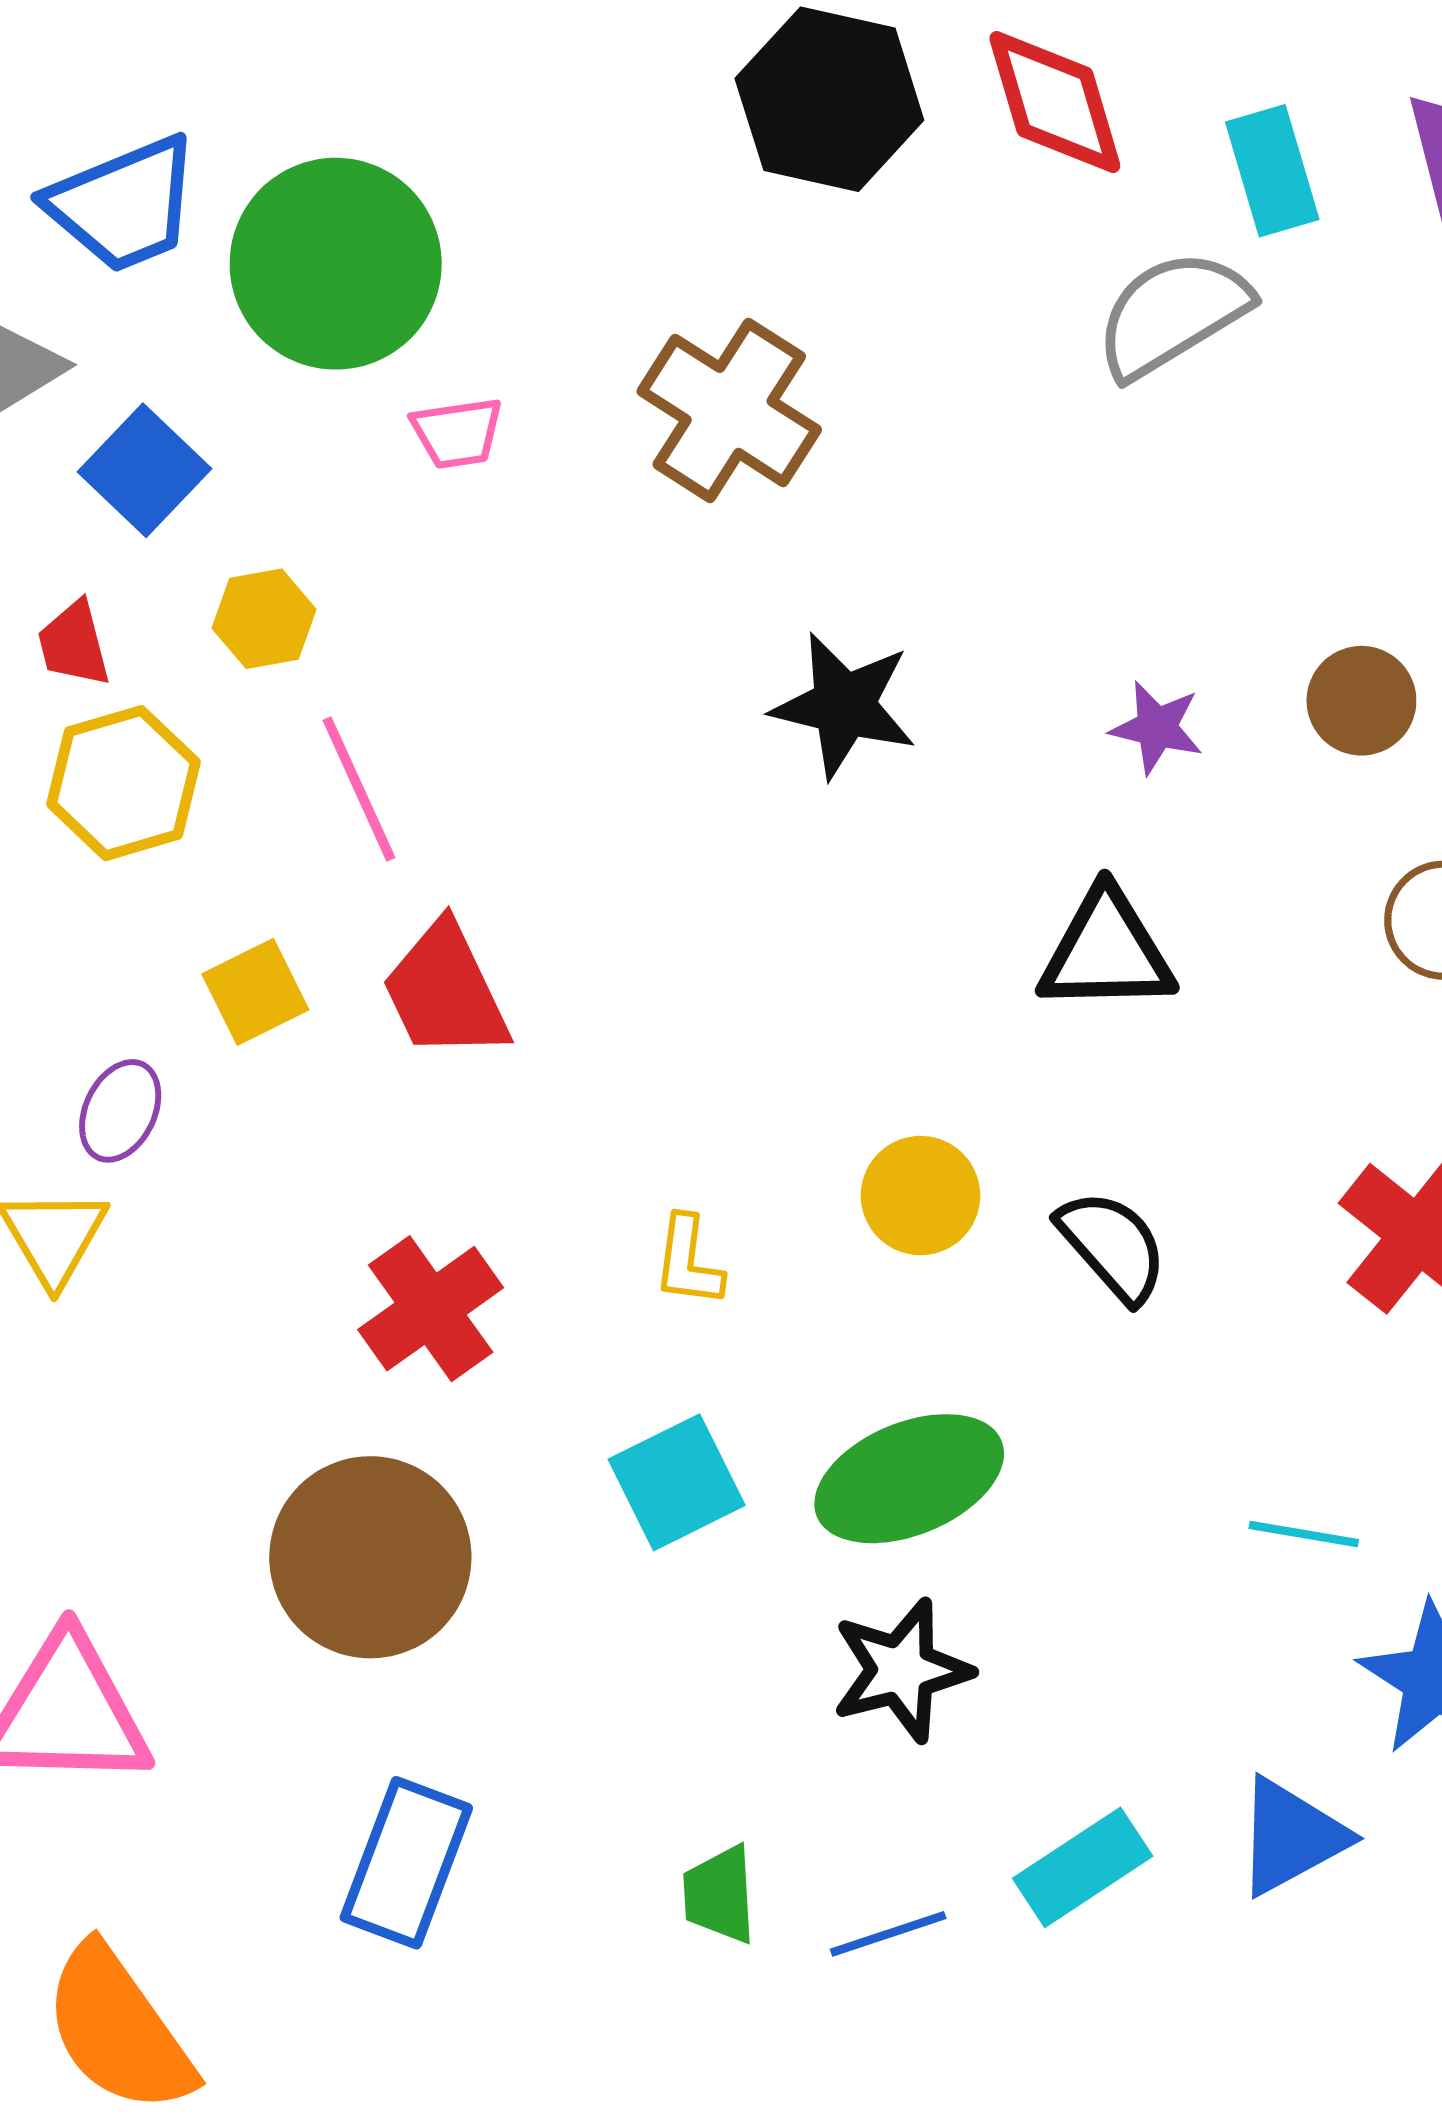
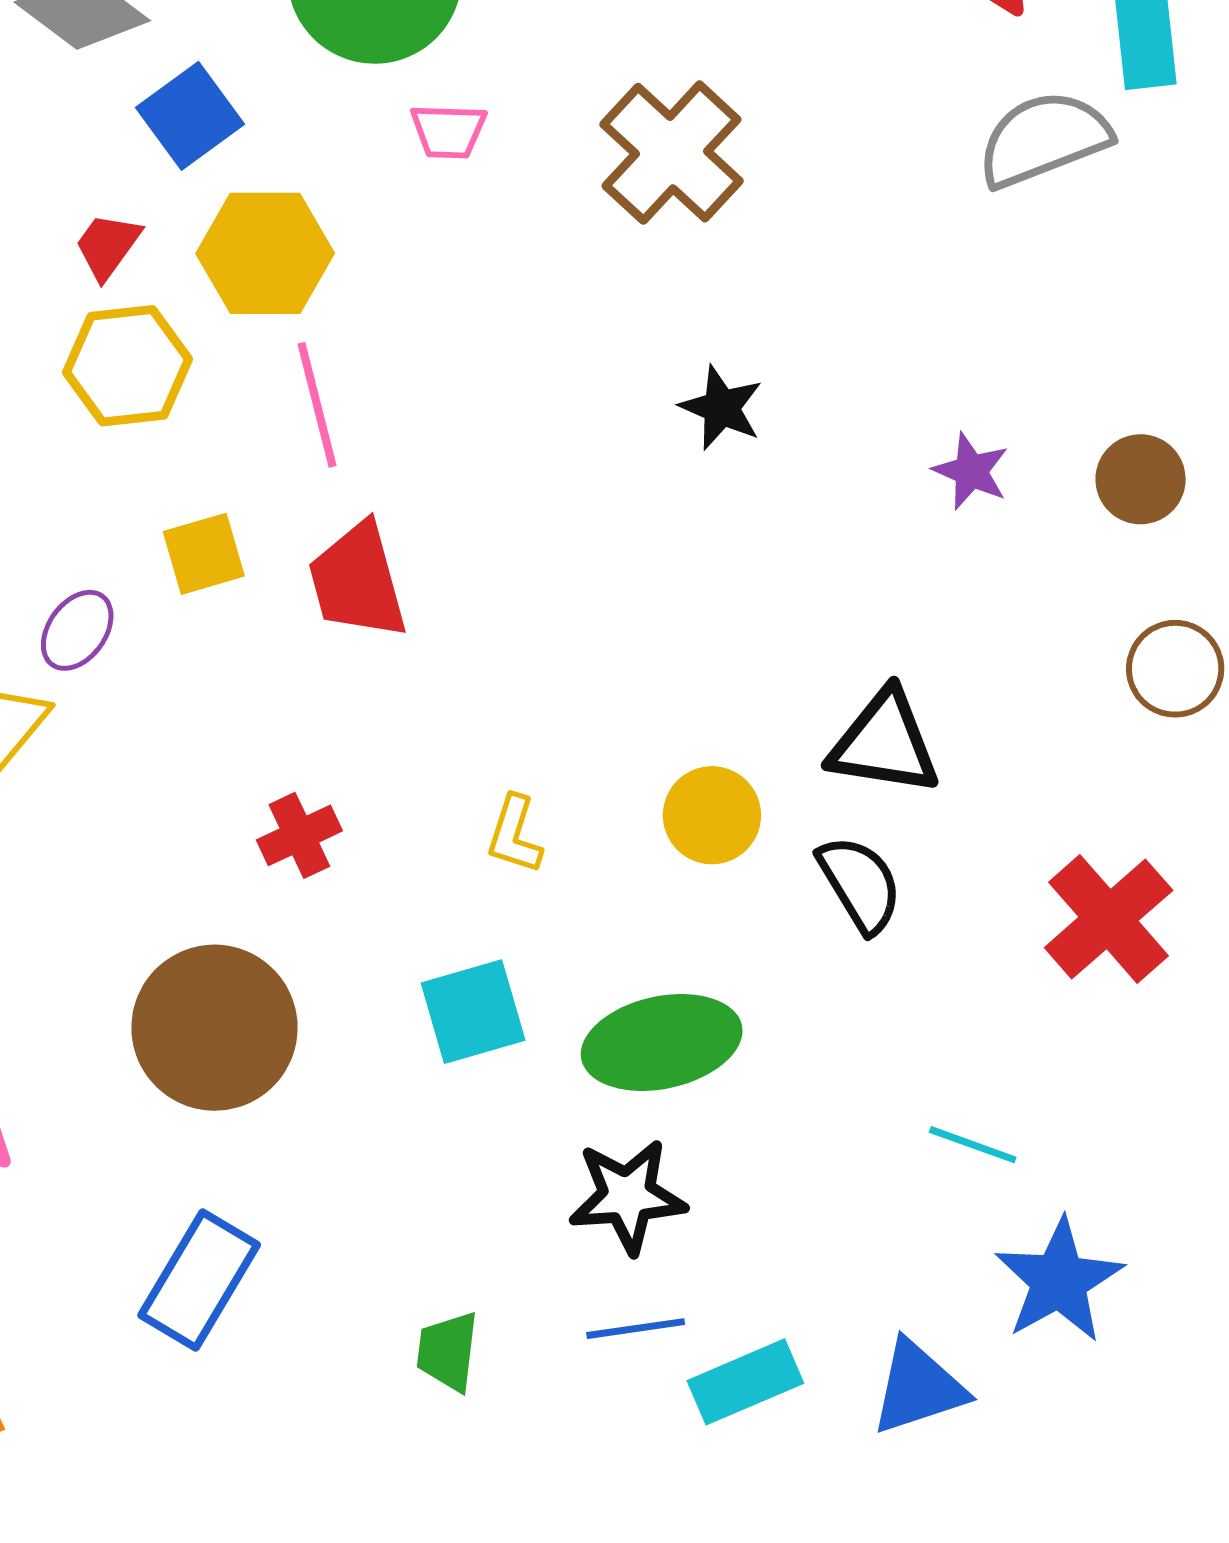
yellow hexagon: (264, 619) -> (265, 253), size x1.6
red trapezoid: (74, 644) -> (108, 246), turned 40
black star: (844, 705) -> (721, 408), size x0.7
black triangle: (1106, 951) -> (884, 743), moved
red cross: (431, 1309) -> (299, 835), size x0.7
blue line: (888, 1934) -> (636, 1329), moved

